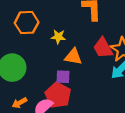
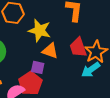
yellow star: (58, 37) -> (40, 31), size x1.6

